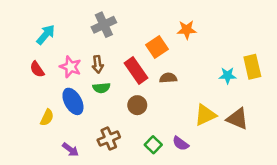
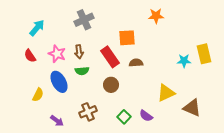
orange star: (187, 30) -> (156, 16), moved
orange square: (157, 47) -> (127, 38), turned 30
brown triangle: (237, 119) -> (192, 108), moved

